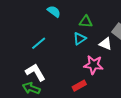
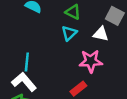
green triangle: (86, 22) -> (73, 12), turned 32
cyan line: (39, 43) -> (27, 62), moved, turned -35

